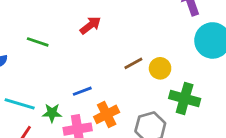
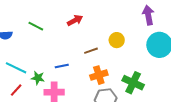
brown line: (133, 63) -> (91, 51), moved
yellow circle: (160, 68) -> (117, 40), moved
orange cross: (107, 114) -> (99, 75), moved

